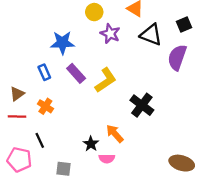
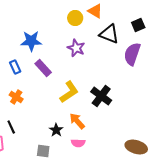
yellow circle: (94, 12) -> (75, 18), moved
purple star: (110, 34) -> (76, 48), moved
yellow L-shape: (106, 80) -> (69, 92), moved
pink semicircle: (107, 159) -> (78, 143), moved
gray square: (64, 169) -> (43, 151), moved

